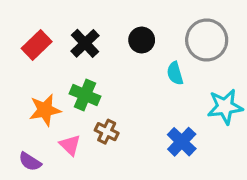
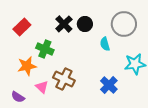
black cross: (85, 43) -> (64, 24), moved
green cross: (85, 95) -> (45, 49), moved
brown cross: (107, 132) -> (64, 79), size x1.5

